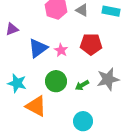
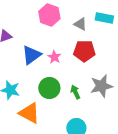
gray triangle: (82, 10) -> (80, 24), moved
green arrow: (82, 85) -> (75, 92), turned 96

